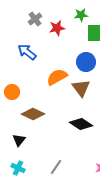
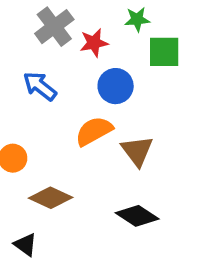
gray cross: (35, 19) -> (54, 27), size x1.5
blue circle: (86, 62) -> (116, 86), moved
black triangle: (19, 140) -> (25, 245), turned -32

